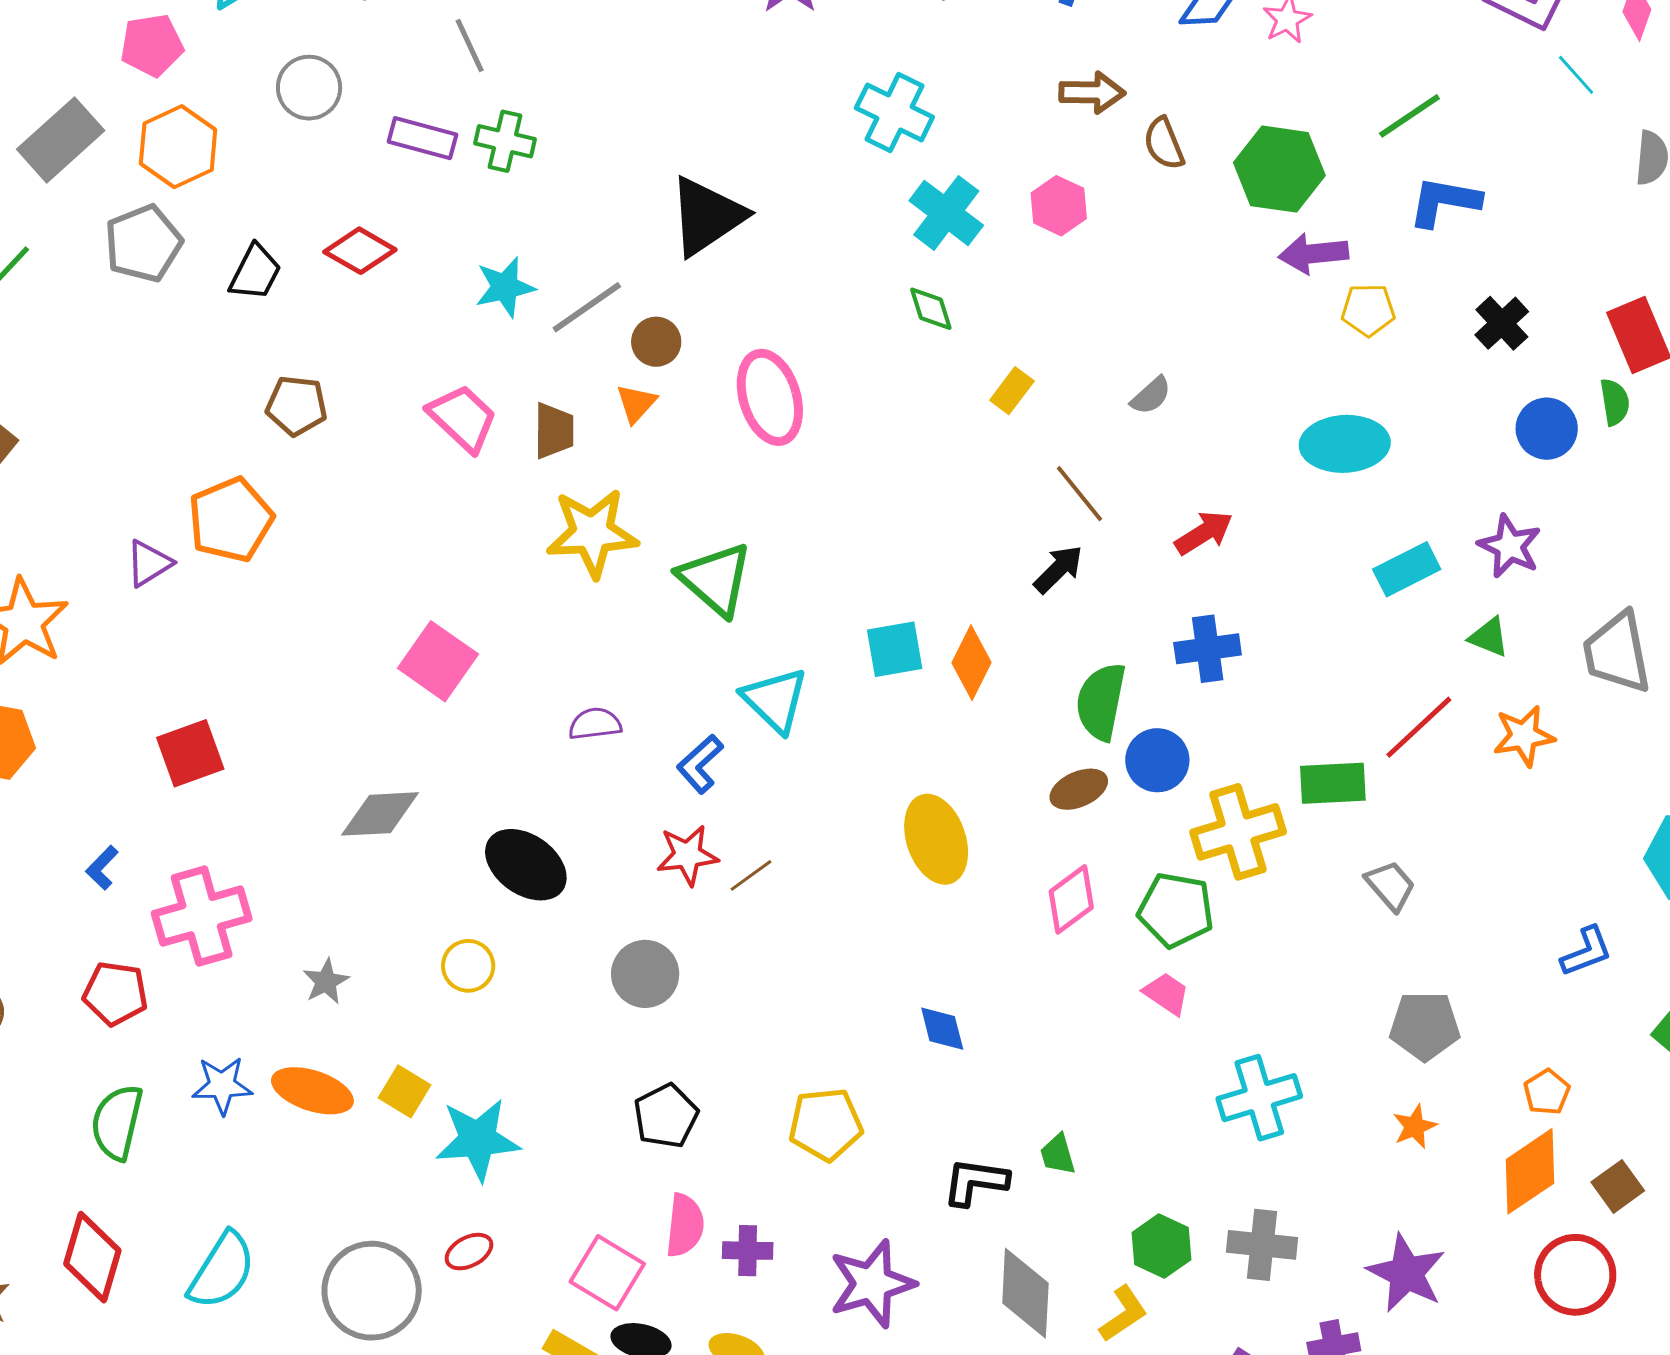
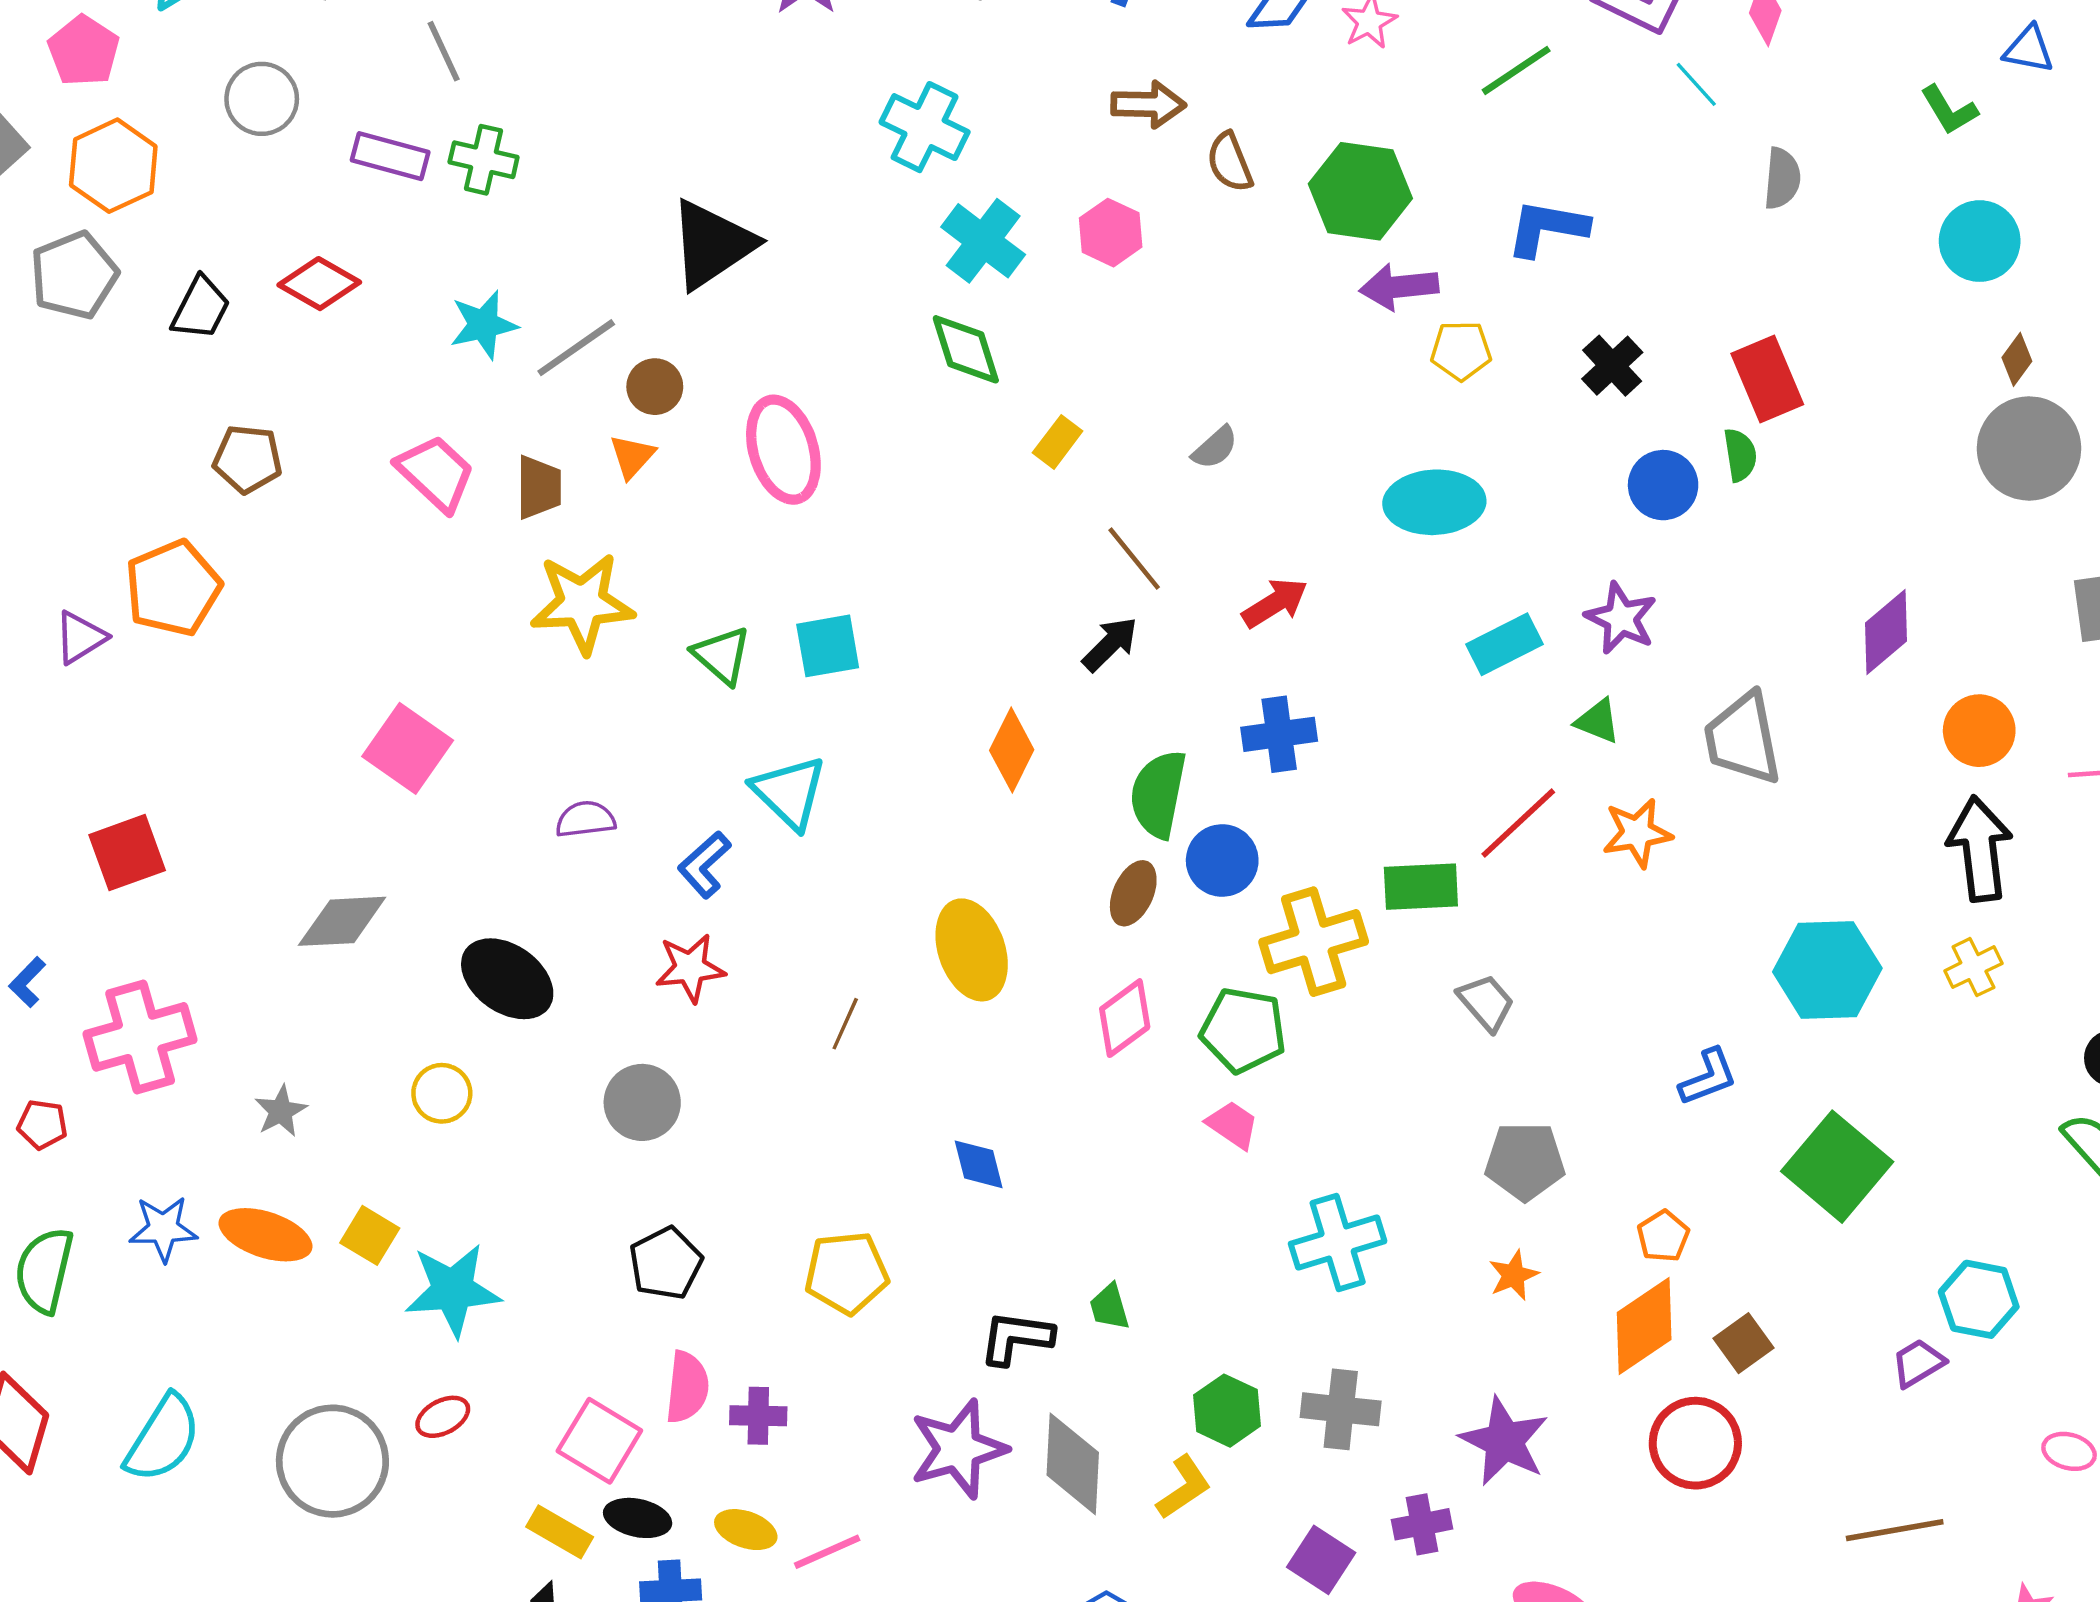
pink pentagon: (152, 45) -> (84, 51), turned -30
green line: (1409, 116) -> (1516, 70), moved
green diamond: (931, 309) -> (966, 349), size x1.4
green triangle: (715, 579) -> (722, 655), size x0.7
cyan square: (895, 649) -> (828, 646), moved
brown ellipse: (1079, 789) -> (1133, 893), turned -42
brown line: (751, 875) -> (845, 1024), moved, turned -30
red pentagon: (115, 993) -> (42, 1124), size x0.7
purple star: (872, 1284) -> (958, 1449), moved

